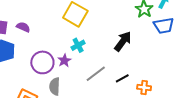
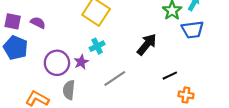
black line: (122, 78) -> (170, 76), moved
orange cross: (144, 88) -> (186, 95), moved

